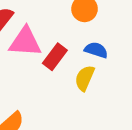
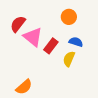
pink triangle: (25, 42) -> (33, 37), turned 35

